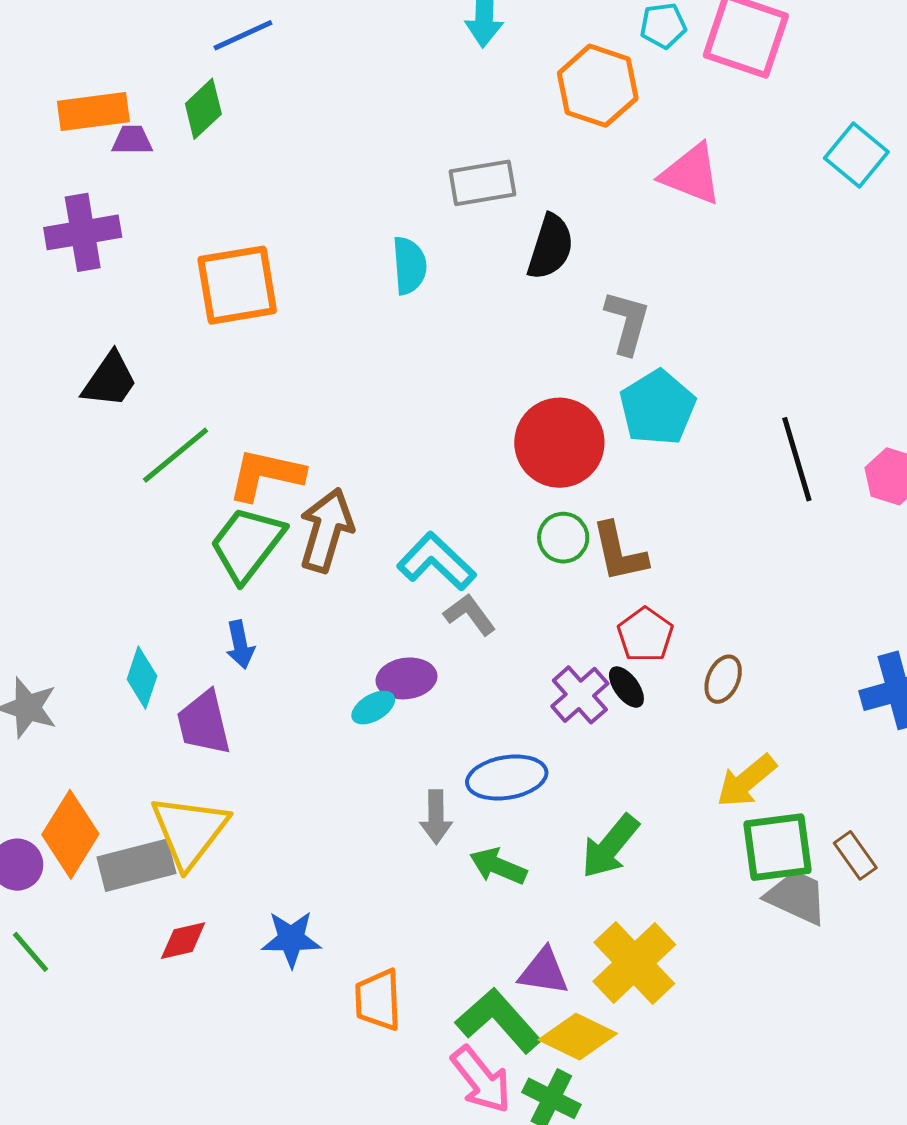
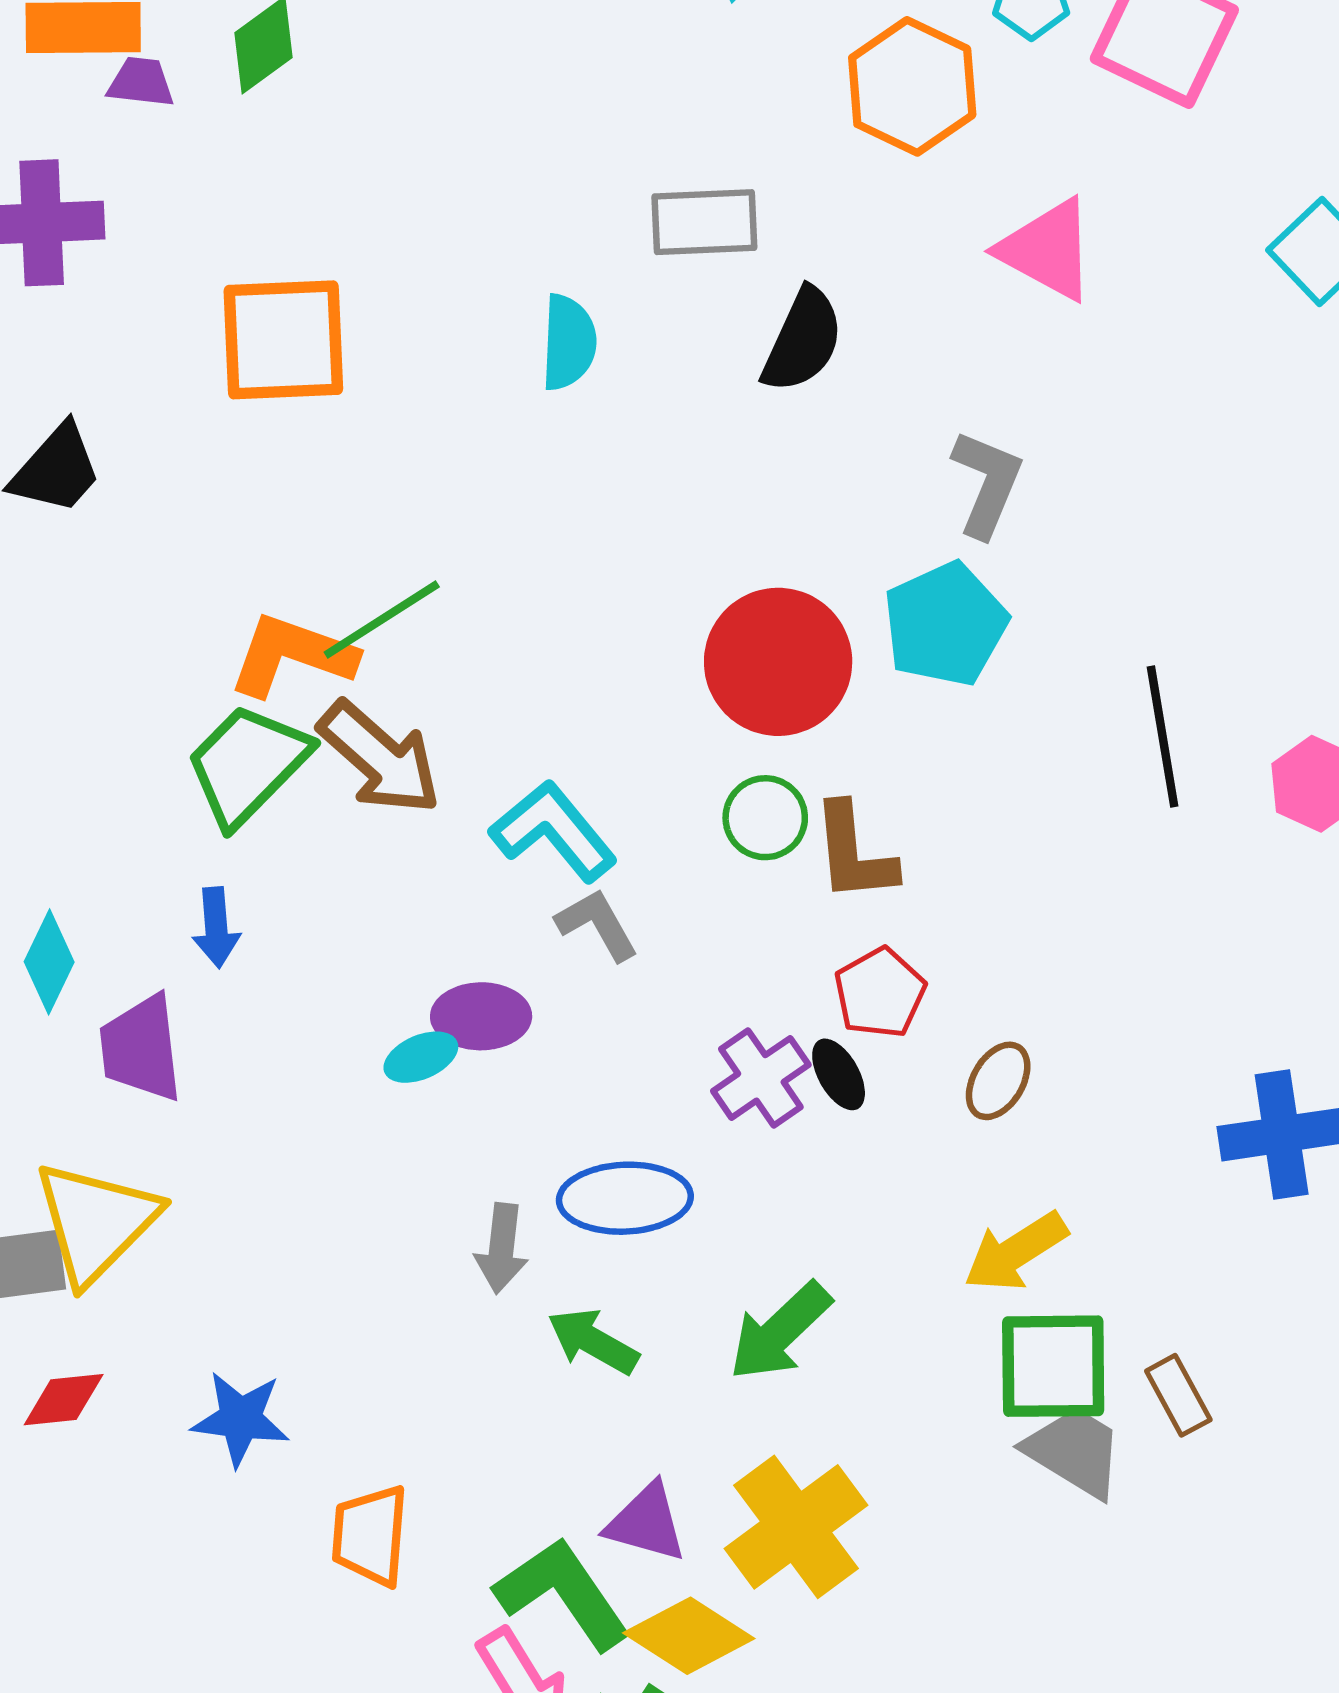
gray L-shape: (627, 322) -> (987, 483), moved
green line: (175, 455) -> (382, 619), moved
brown arrow: (326, 530) -> (380, 758), turned 108

